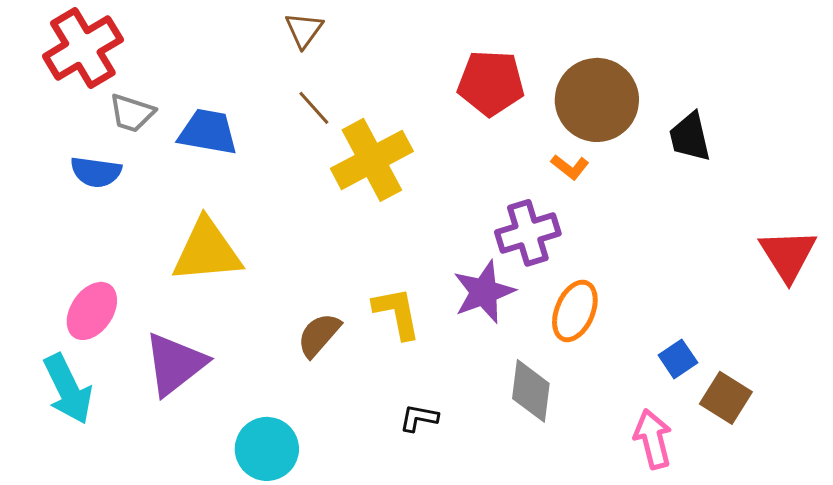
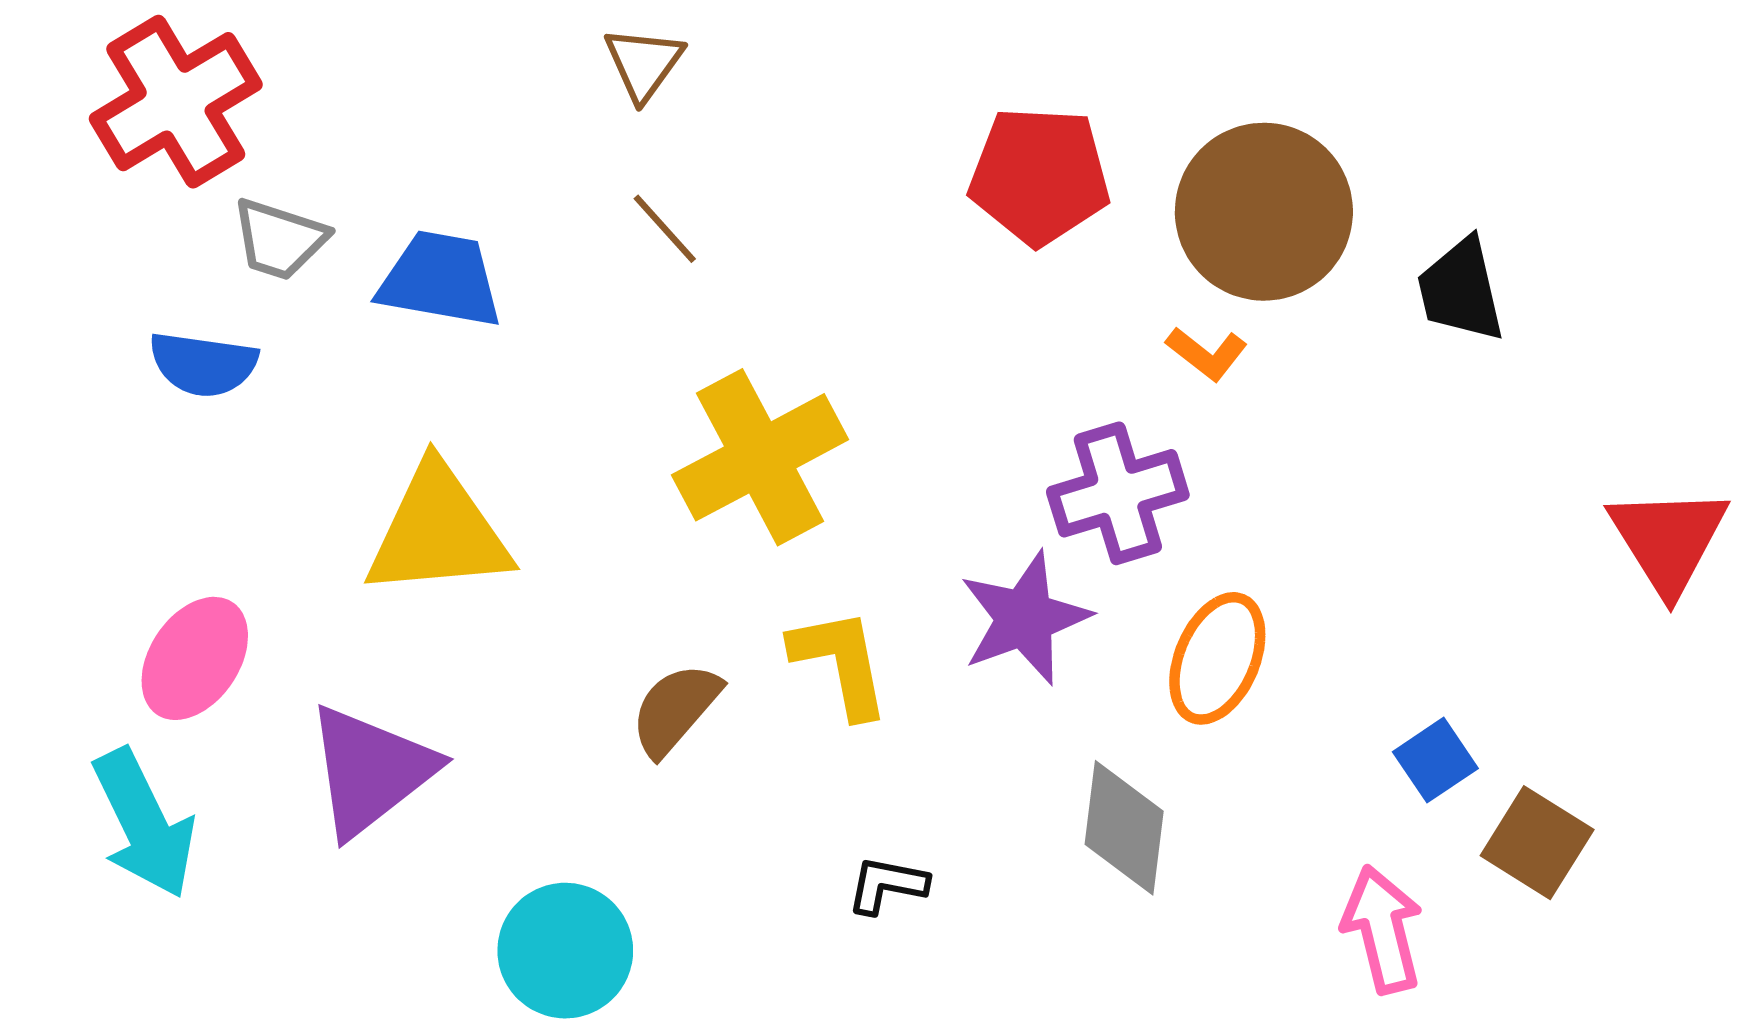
yellow cross: (372, 160) -> (760, 457), moved

